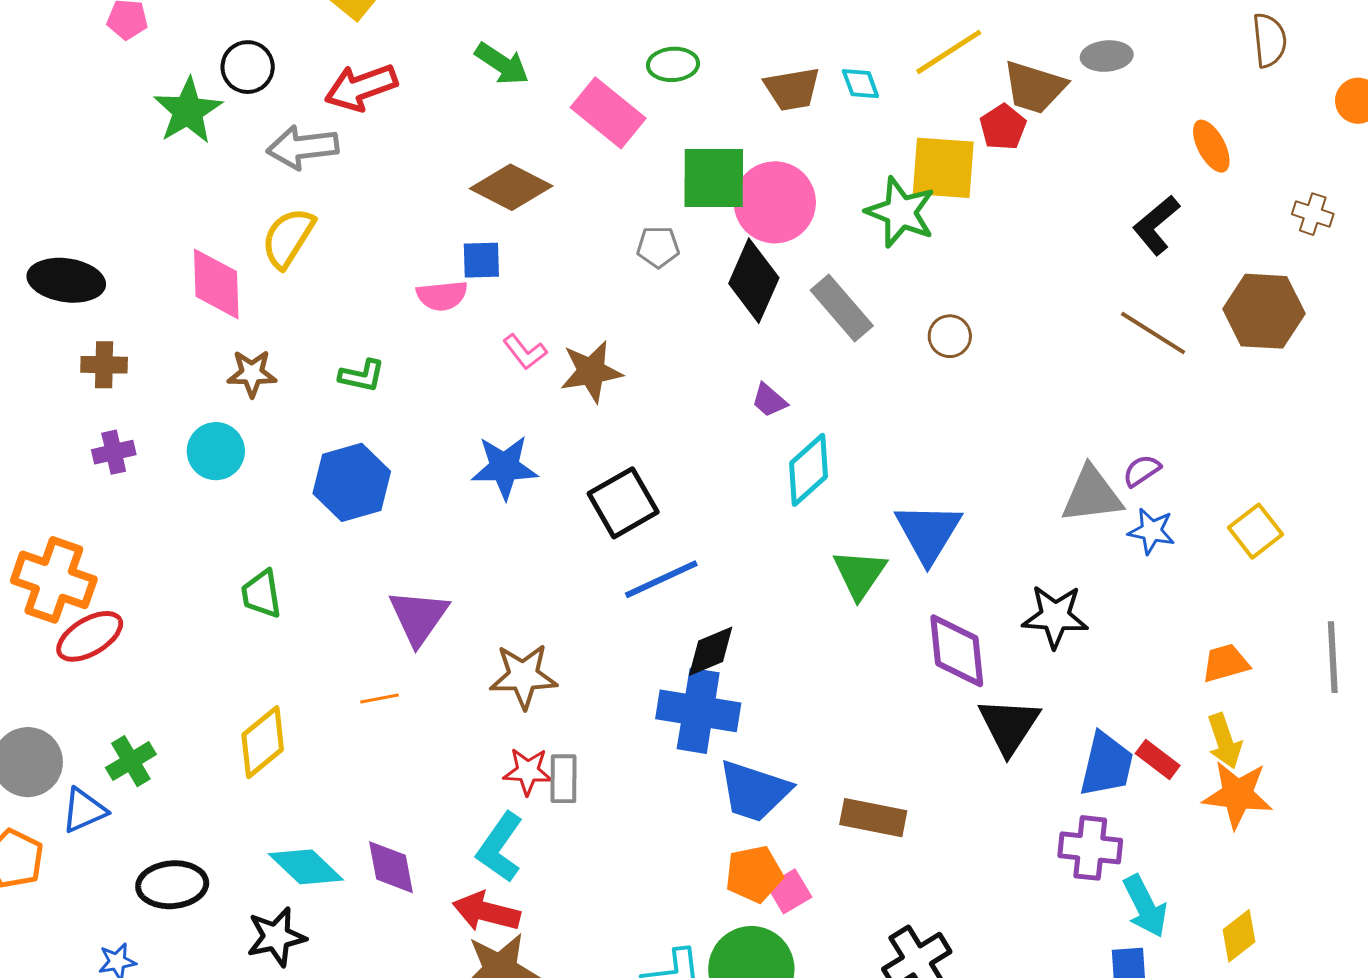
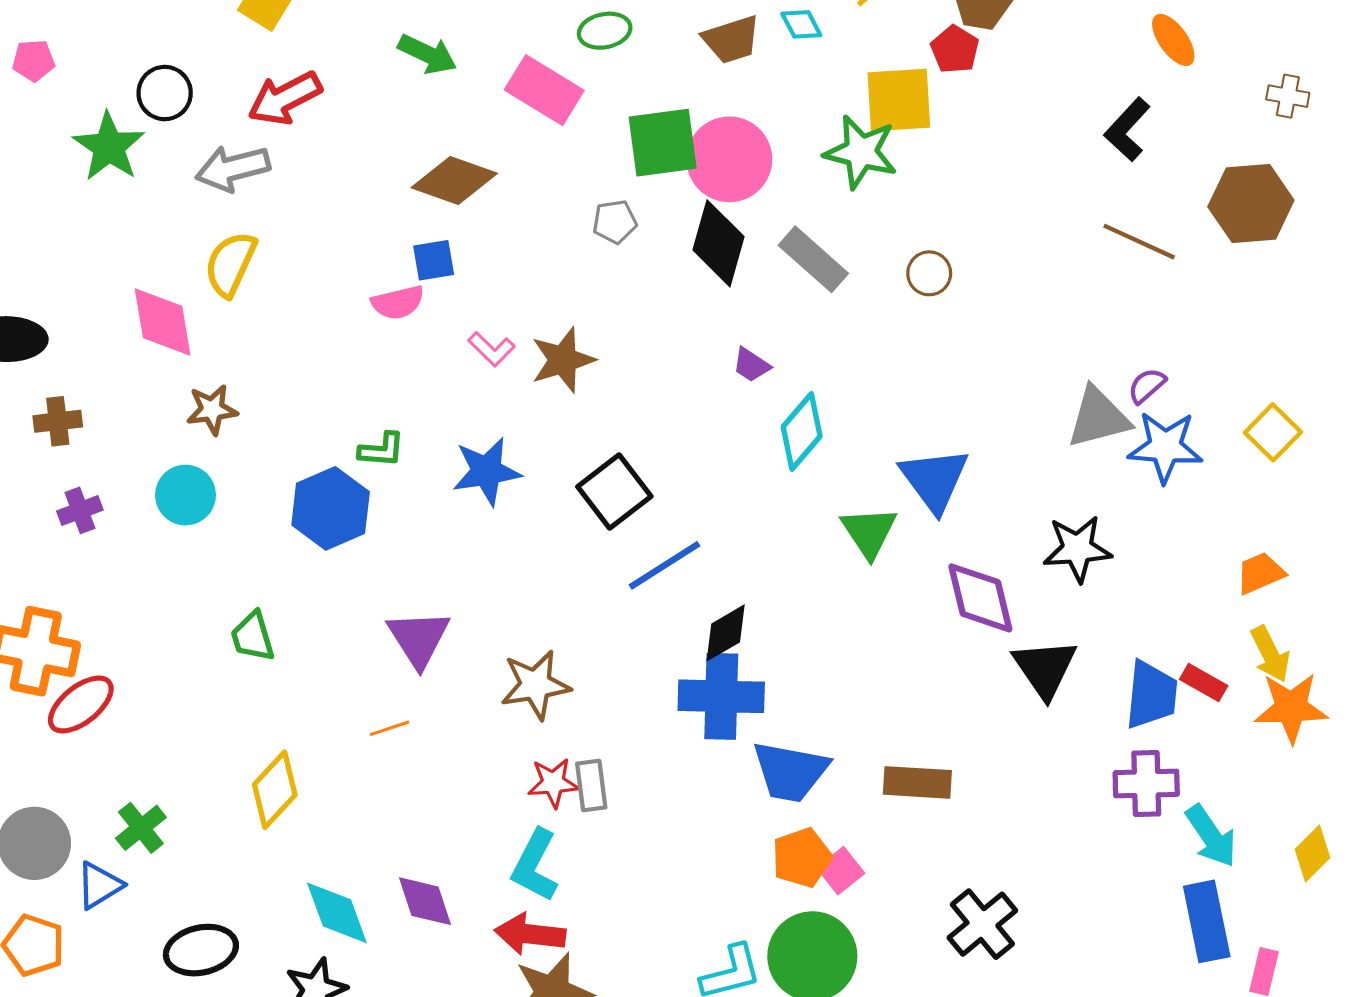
green L-shape: (362, 376) -> (382, 450), moved
blue star: (1151, 531) -> (1165, 447), size x1.5
cyan diamond: (306, 867) -> (337, 913), turned 34

